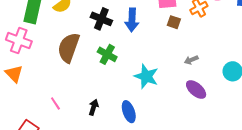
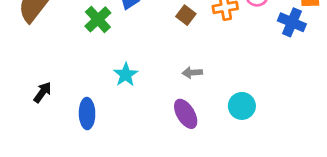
green cross: (107, 54) -> (98, 19), moved
cyan star: (146, 76) -> (126, 75), size x0.7

